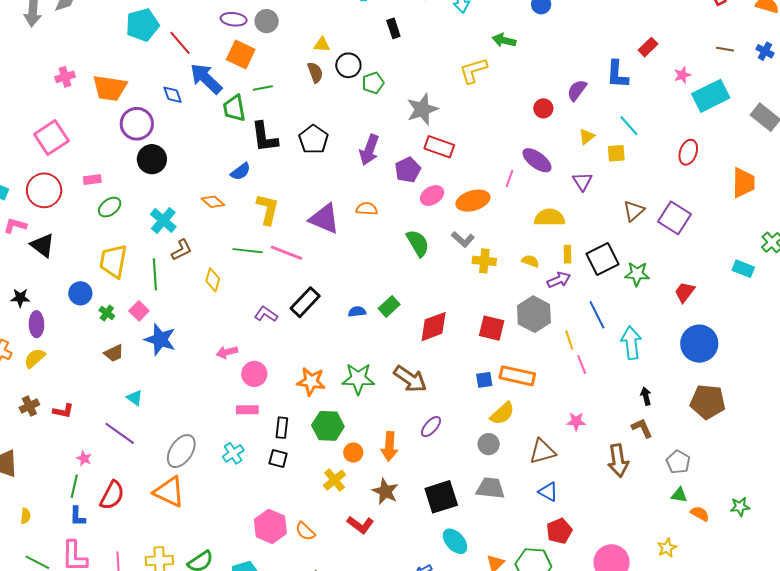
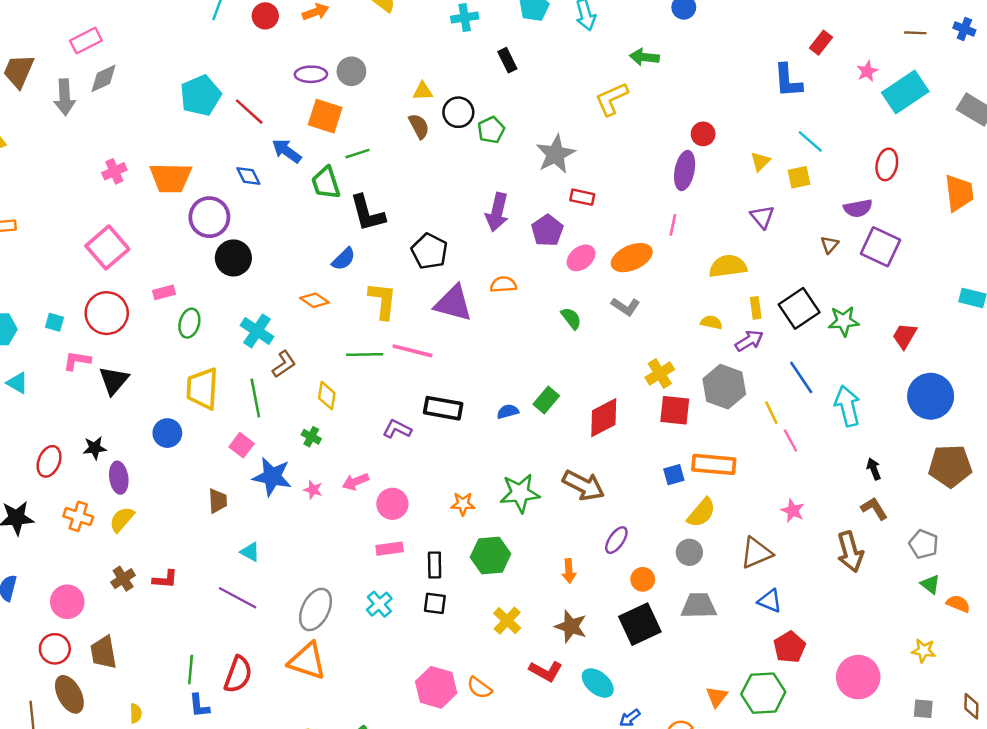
blue arrow: (206, 79) -> (287, 151), size x0.7
purple semicircle: (577, 90) -> (858, 208), moved, turned -130
black pentagon: (313, 139) -> (429, 251), moved
red rectangle: (439, 147) -> (582, 197), size x0.7
purple ellipse: (537, 160) -> (685, 171), moved, turned 72
green ellipse: (110, 207) -> (189, 323), turned -30
brown triangle: (634, 211) -> (830, 245), size x0.7
green semicircle: (418, 243) -> (571, 318), size x0.7
black triangle: (43, 245) -> (114, 380), turned 40
yellow cross: (484, 261) -> (660, 373), moved, turned -30
black rectangle: (305, 302) -> (443, 408), turned 64
green cross: (107, 313) -> (311, 437), moved
brown trapezoid: (114, 353) -> (218, 501), turned -60
orange star: (311, 381) -> (463, 504), size x0.7
pink star: (576, 421) -> (793, 511), turned 30
orange arrow: (389, 446) -> (569, 571), size x0.7
orange circle: (353, 453) -> (643, 579), moved
pink star: (84, 458) -> (313, 490), moved
green triangle: (679, 495) -> (930, 584), turned 36
cyan ellipse: (455, 541) -> (598, 683), moved
yellow star: (667, 548) -> (923, 651), turned -30

